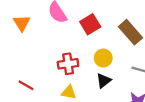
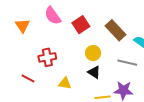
red cross: (68, 64) -> (47, 57), moved
black triangle: (104, 81) -> (94, 72), turned -48

